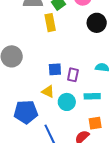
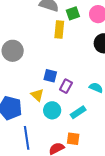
cyan rectangle: (92, 96) -> (78, 112), turned -49

